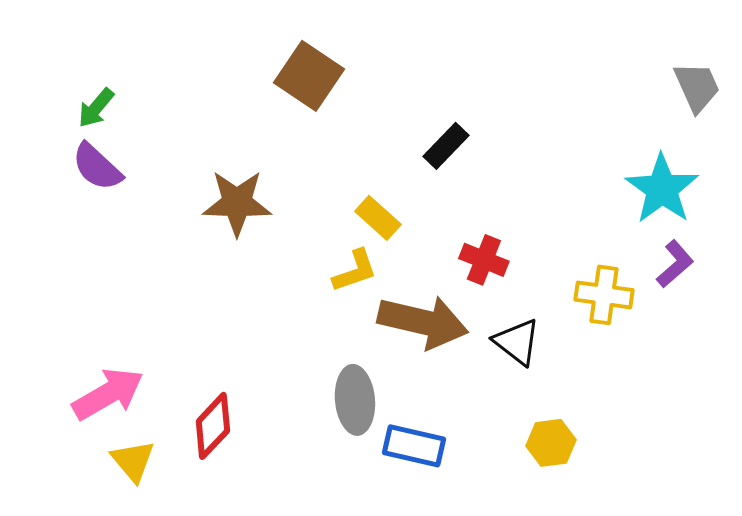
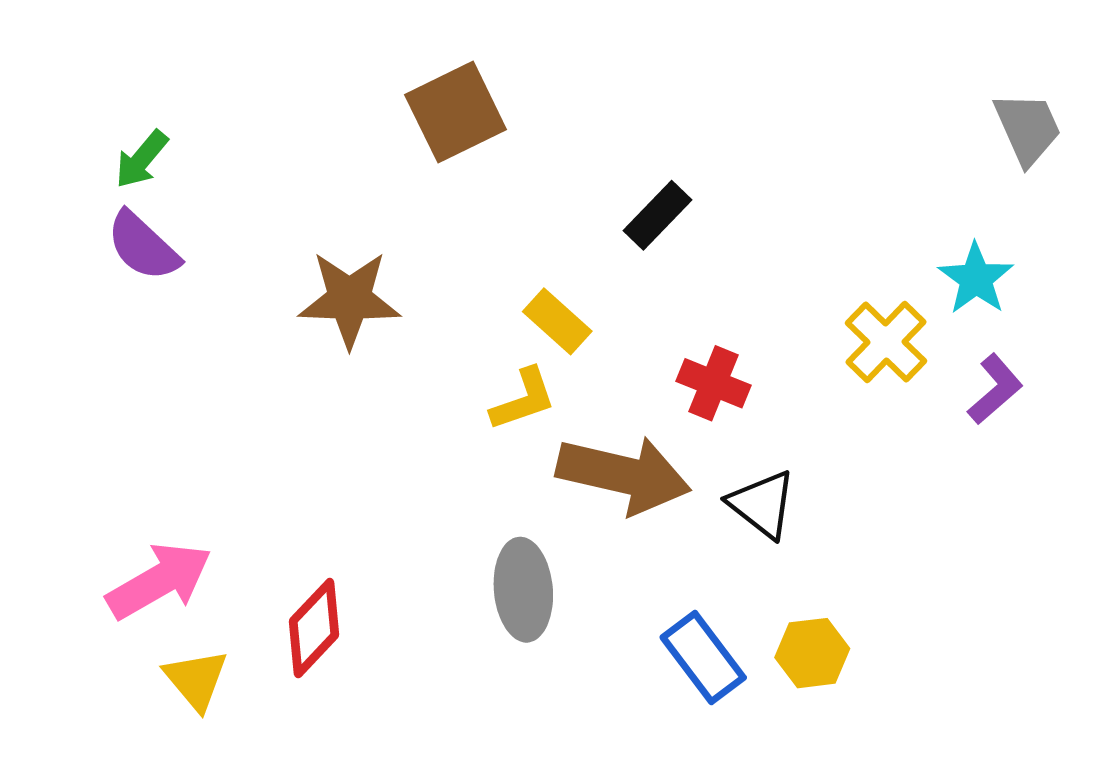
brown square: (309, 76) -> (456, 112), turned 30
cyan star: (662, 189) -> (976, 279), size x0.7
yellow cross: (604, 295) -> (886, 342), moved, turned 36
blue rectangle: (414, 446) -> (703, 657), moved, turned 40

